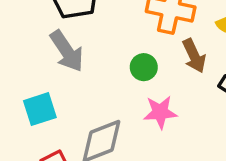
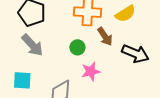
cyan square: (40, 109) -> (22, 80), turned 30

